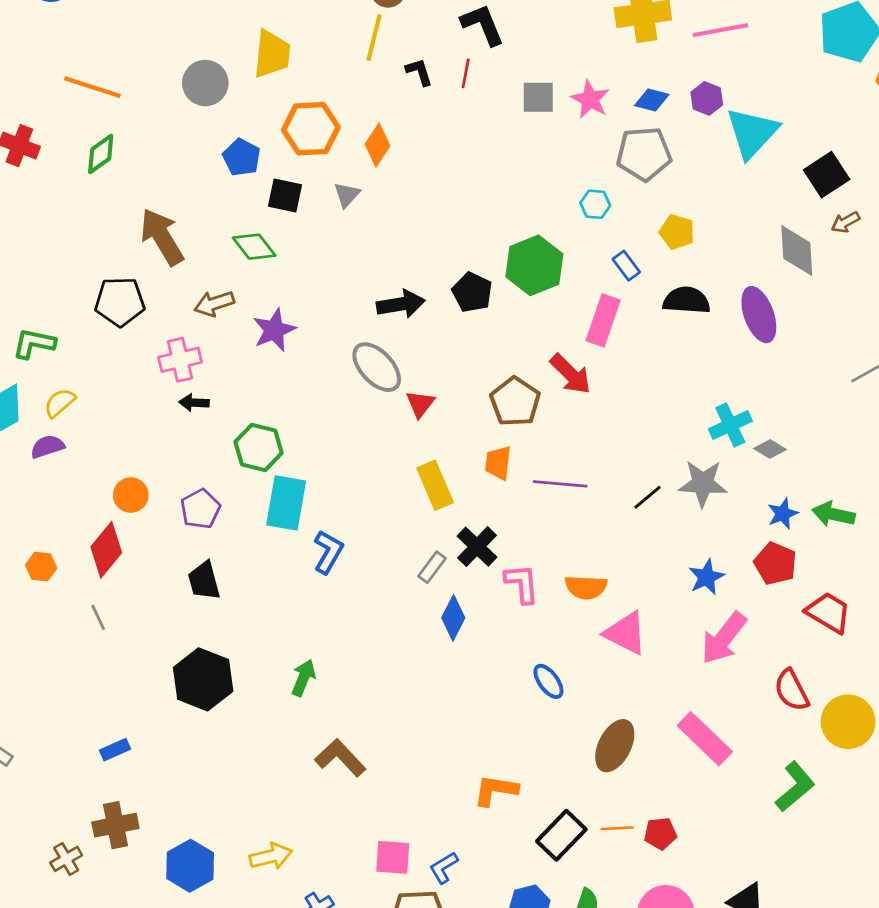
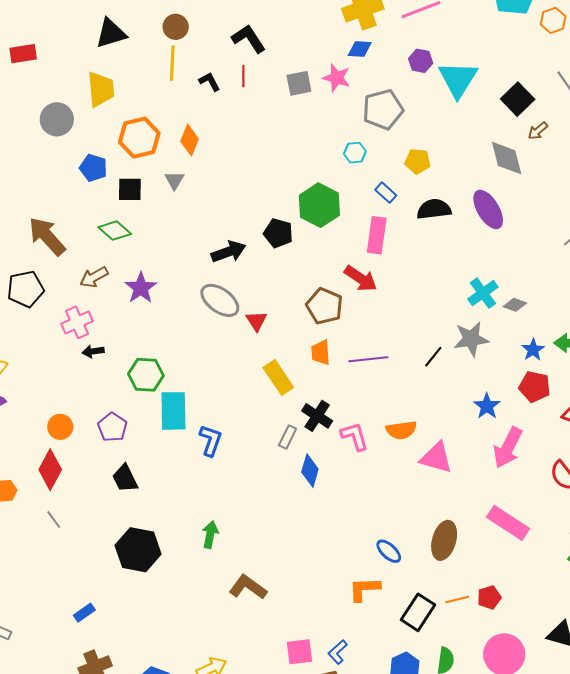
blue diamond: (652, 100) -> (360, 49), moved
blue ellipse: (548, 681) -> (389, 551), moved

